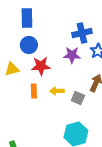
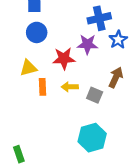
red star: (41, 66) -> (64, 58), moved
yellow triangle: (12, 69) -> (28, 68), moved

